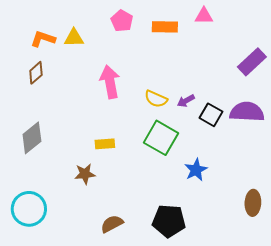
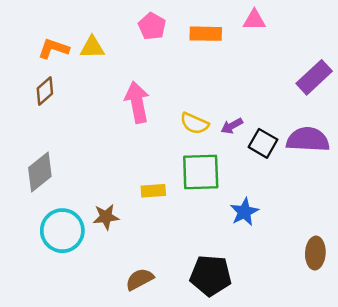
green square: (161, 138) -> (201, 172), turned -32
yellow rectangle: (105, 144) -> (153, 191), moved
cyan circle: (29, 209) -> (62, 231), moved

